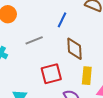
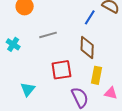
blue line: (62, 20) -> (90, 17), moved

